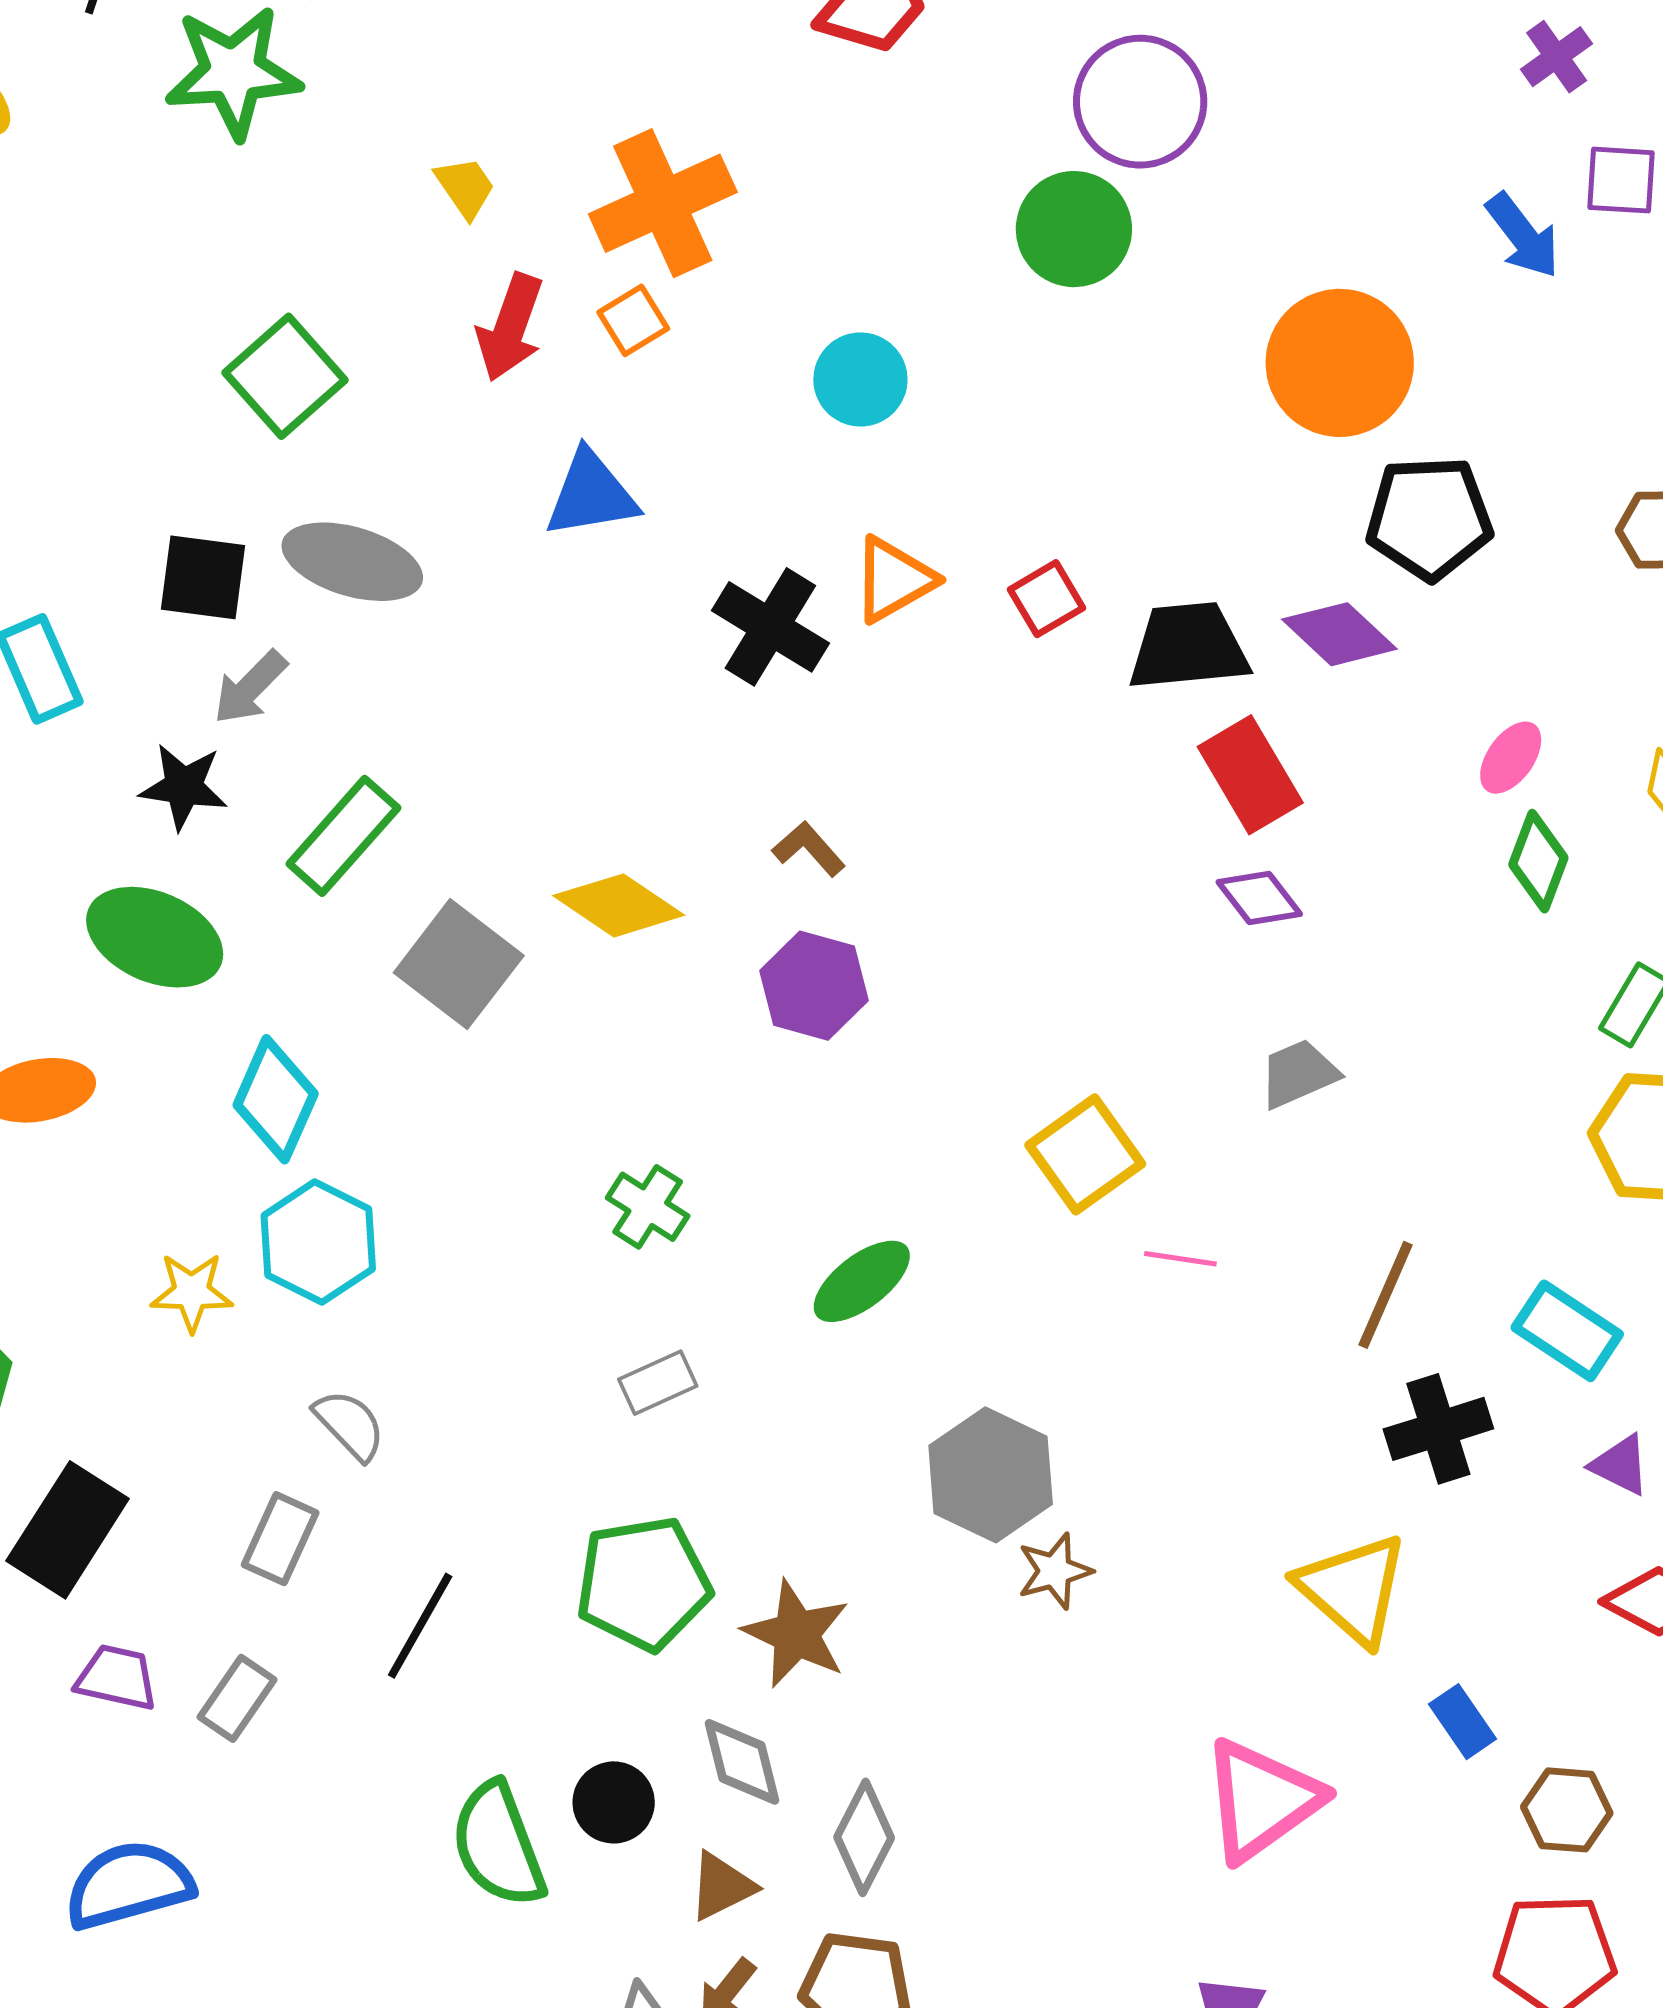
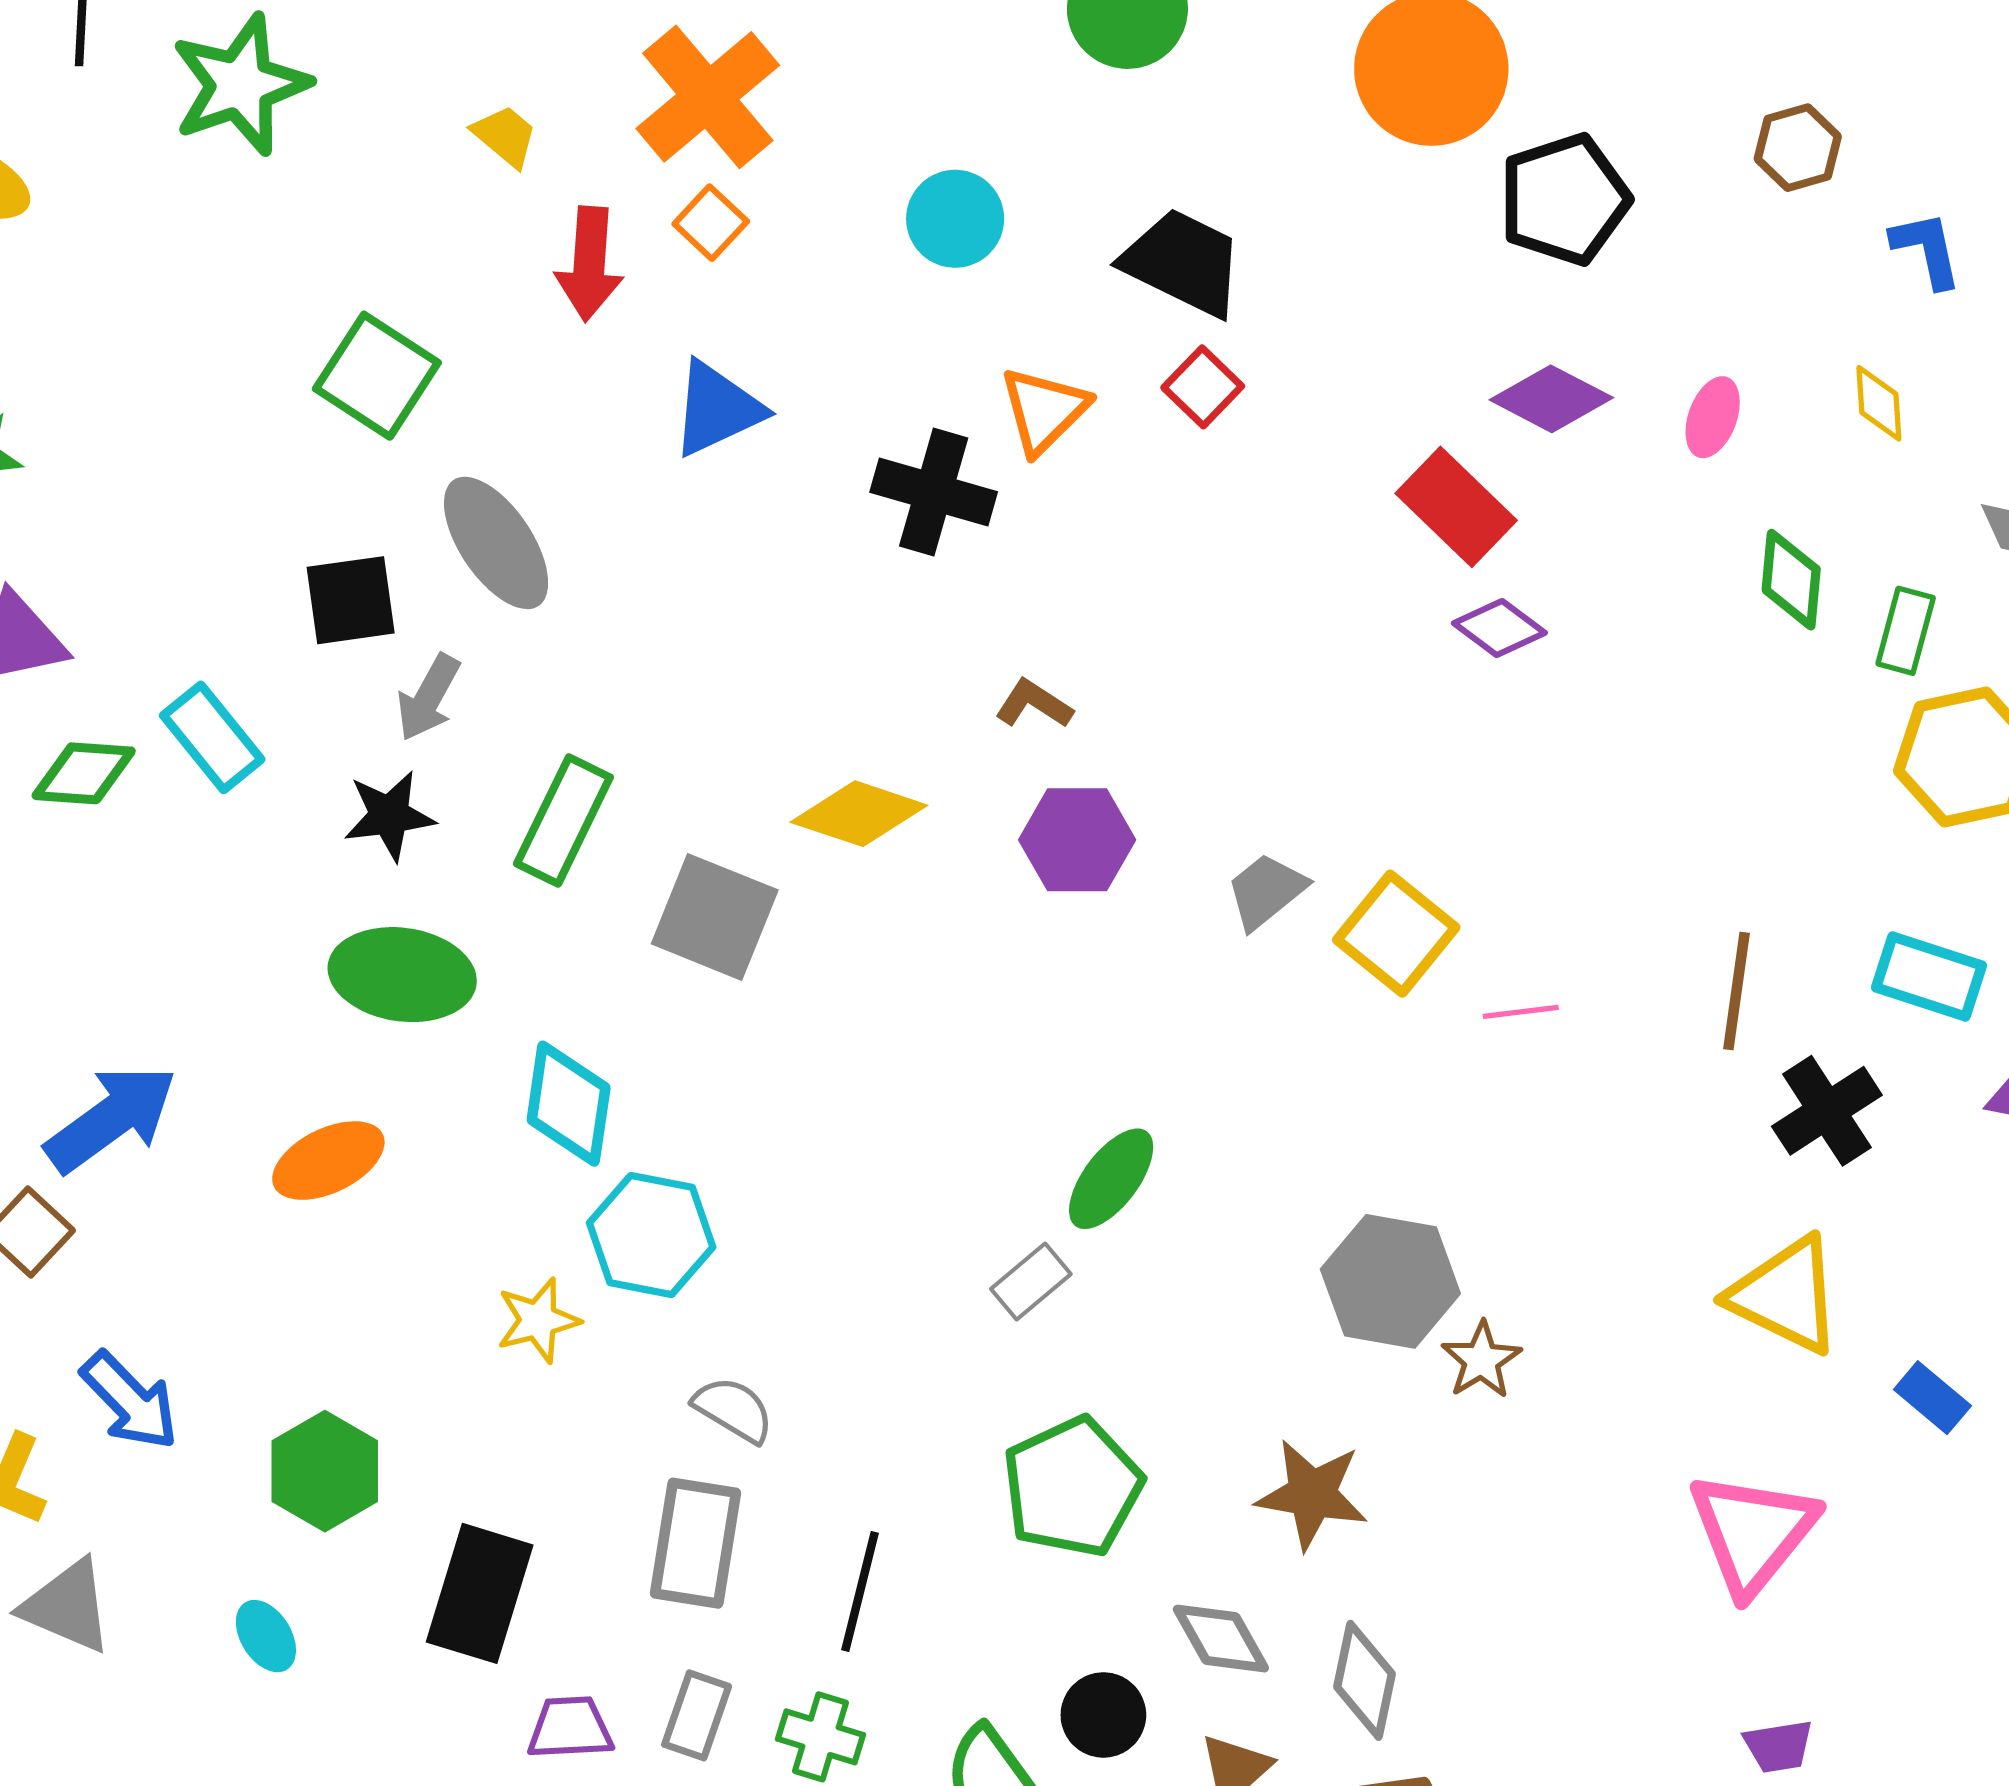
gray ellipse: (352, 562) -> (496, 543), turned 55
purple diamond: (1339, 634) -> (1551, 399), moved
black trapezoid: (1188, 647) -> (1183, 262), moved, turned 47
green diamond: (1538, 861) -> (1791, 580), moved
gray trapezoid: (1299, 1074) -> (1266, 891), moved
green cross: (648, 1207) -> (820, 1737), moved
green ellipse: (862, 1281) -> (1111, 1179), moved
gray rectangle: (280, 1539) -> (695, 1543), size x1.4
brown star: (796, 1634) -> (1312, 1494), moved

